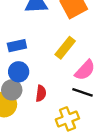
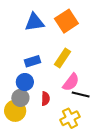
blue rectangle: (17, 46) -> (32, 61), moved
pink semicircle: (85, 70) -> (71, 82), moved

